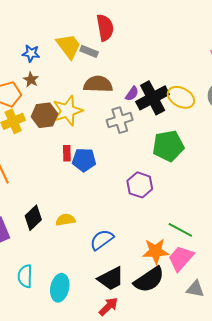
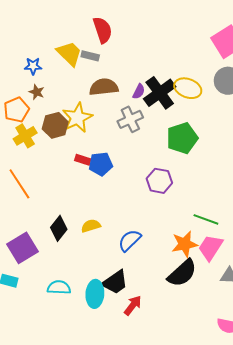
red rectangle: (67, 153) -> (83, 160), turned -63
cyan semicircle: (25, 276) -> (59, 287), turned 100
black trapezoid: (111, 279) -> (115, 282), moved
red arrow: (108, 307) -> (133, 305), moved

